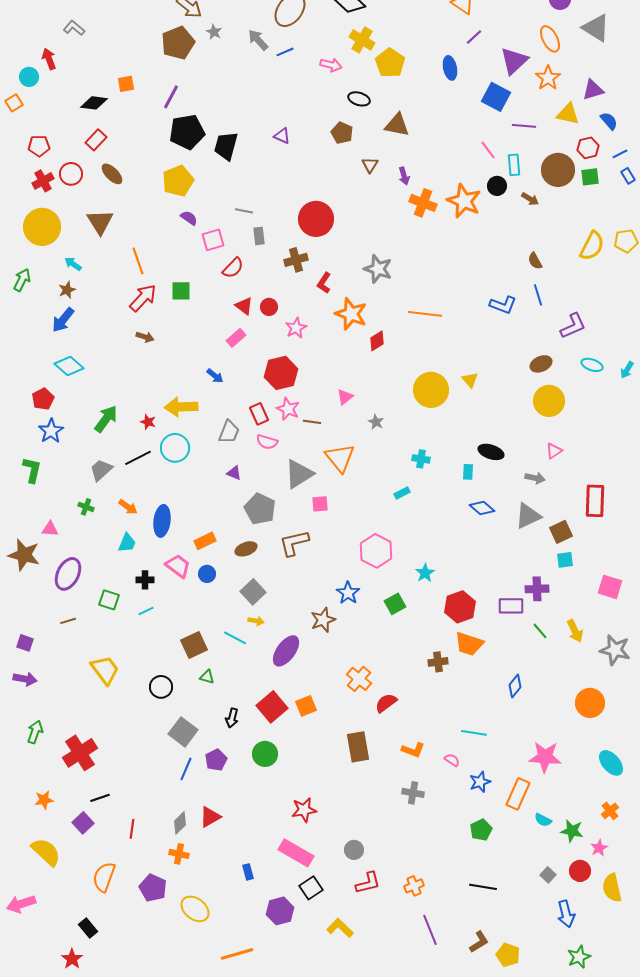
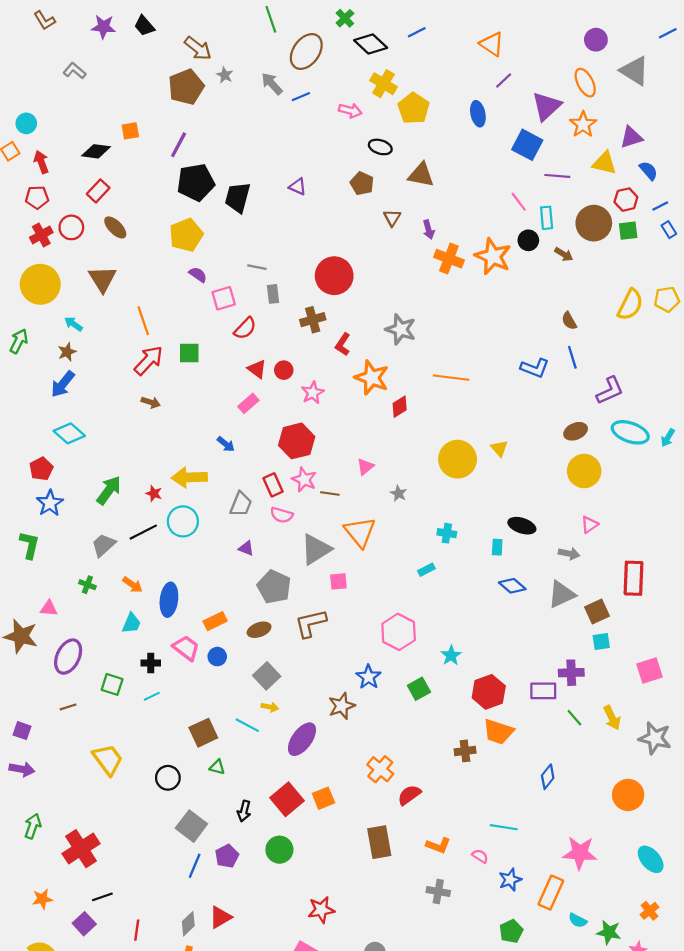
red arrow: (49, 59) -> (41, 162), moved
cyan ellipse: (592, 365) -> (630, 432), size x1.6
pink square: (610, 587) -> (650, 671), turned -35

